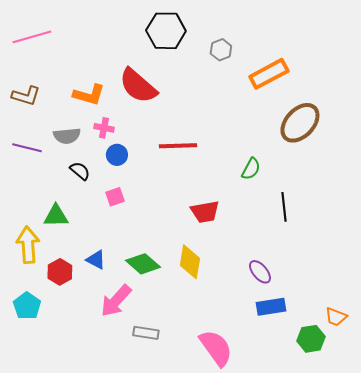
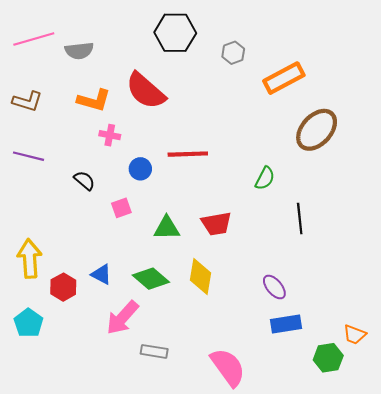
gray semicircle: (67, 136) -> (79, 51), moved
blue circle: (117, 155) -> (140, 169), moved
green triangle: (56, 216) -> (167, 228), moved

